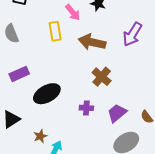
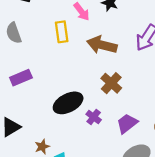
black ellipse: (47, 94) -> (68, 103), moved
purple cross: (86, 108) -> (94, 117), turned 32

